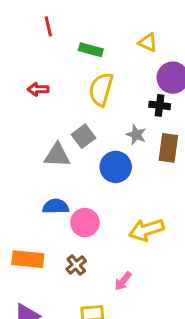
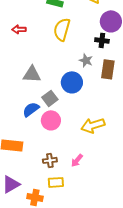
gray square: (83, 136) -> (50, 98), moved
blue semicircle: (56, 206) -> (31, 109), turned -36
brown cross: (76, 265) -> (50, 160), moved, turned 32

